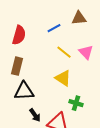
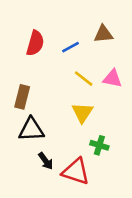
red semicircle: (19, 35) -> (35, 43), moved
pink triangle: (86, 52) -> (112, 79), turned -35
yellow triangle: (63, 78) -> (82, 113), turned 30

